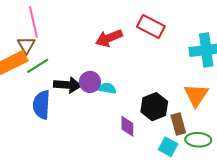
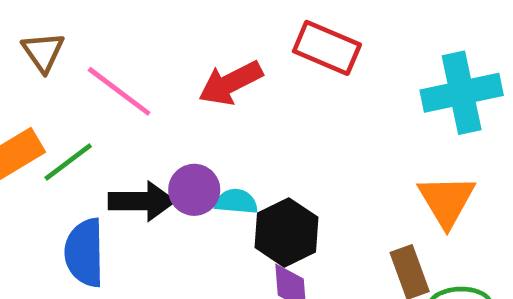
pink line: (33, 22) -> (119, 91), moved, turned -36
brown triangle: (26, 45) -> (43, 52), moved
black hexagon: (154, 107) -> (287, 232), moved

